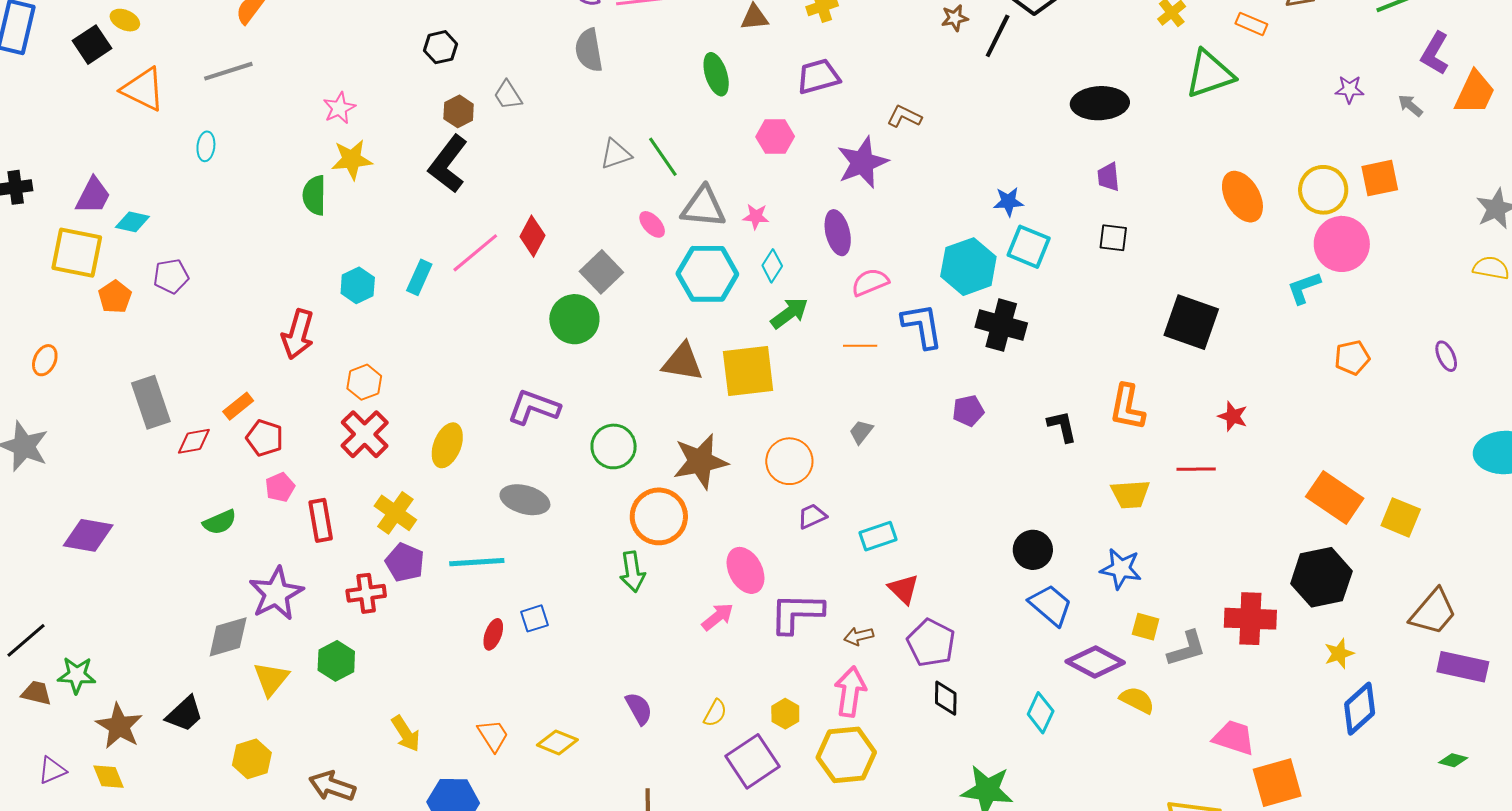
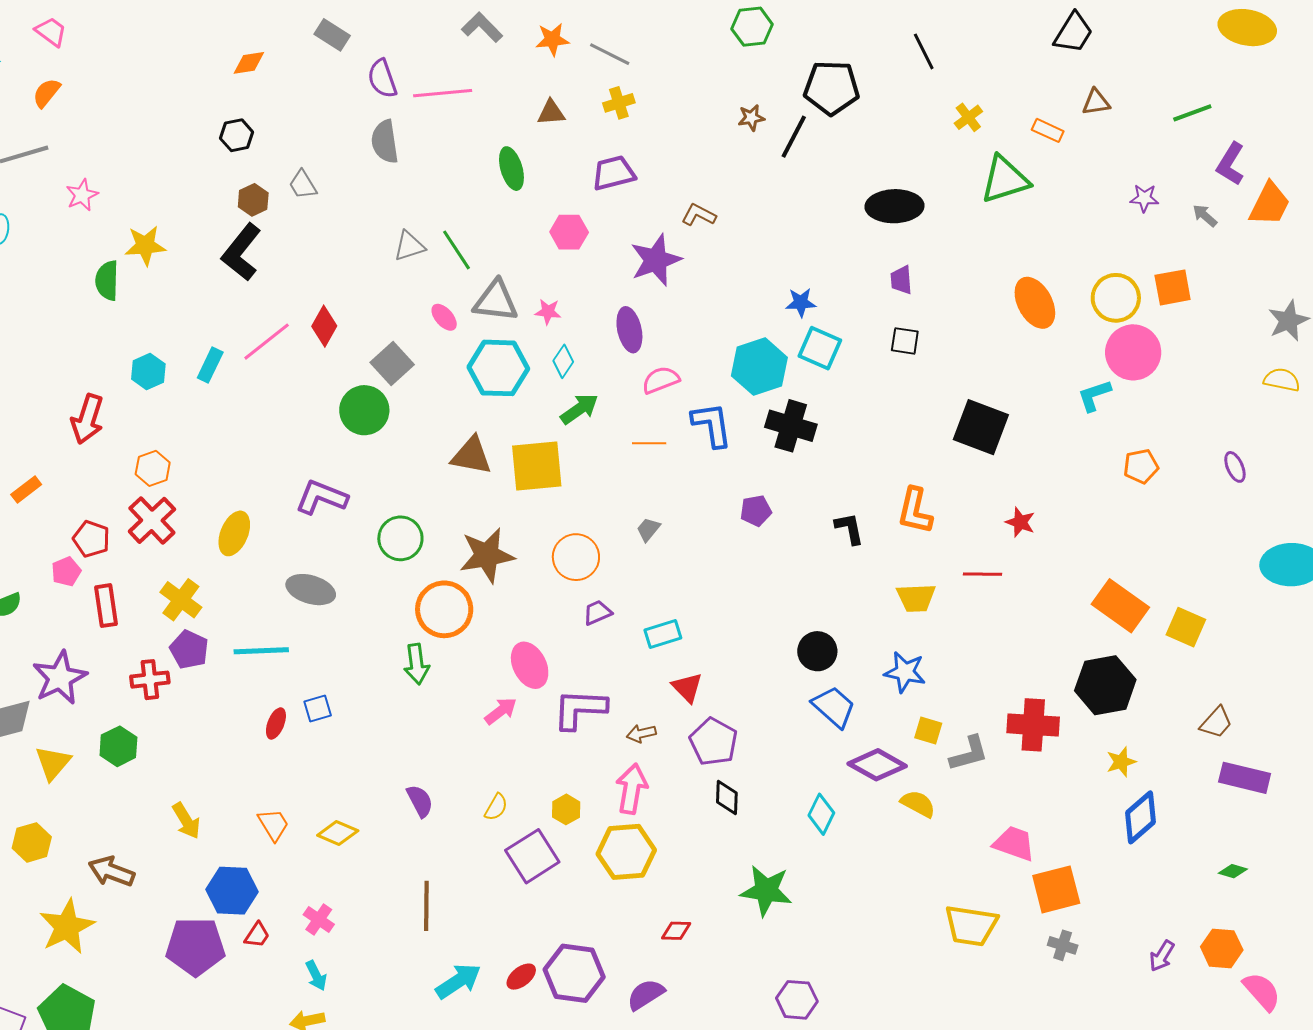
pink star: (339, 108) -> (82, 195), moved
red pentagon: (265, 438) -> (91, 539), moved
brown trapezoid: (1433, 612) -> (1216, 722), size x0.7

